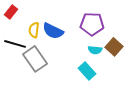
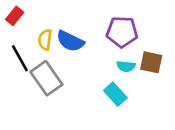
black line: (15, 44) -> (20, 58), turned 45
brown square: (114, 47) -> (151, 62), turned -30

